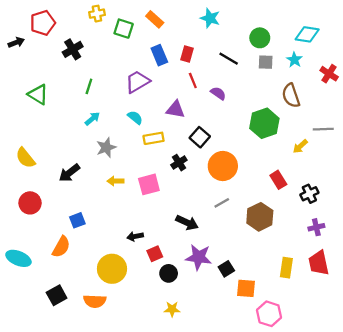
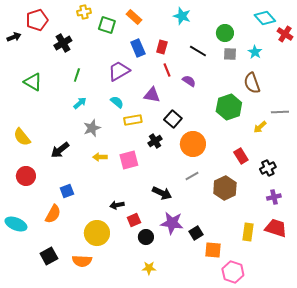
cyan diamond: (307, 34) -> (265, 18), moved, turned 40
red cross: (329, 74) -> (285, 34), moved
red trapezoid: (319, 263) -> (276, 228), turned 120

